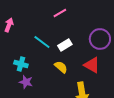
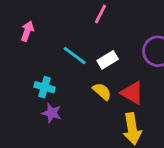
pink line: (60, 13) -> (101, 14), turned -32
red triangle: (92, 65) -> (132, 93), moved

